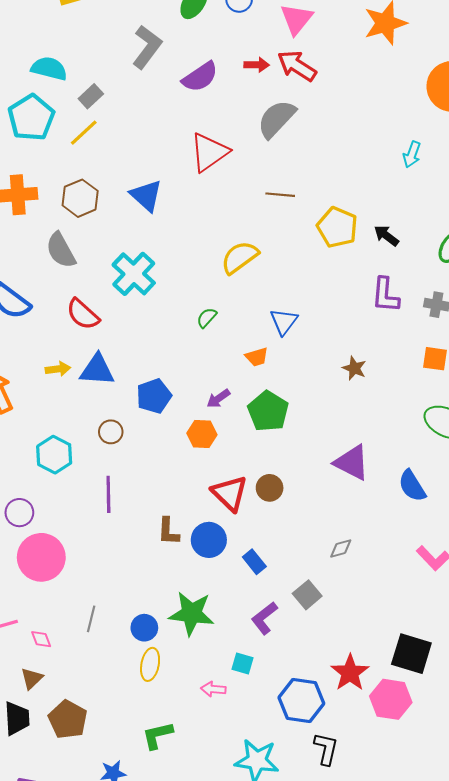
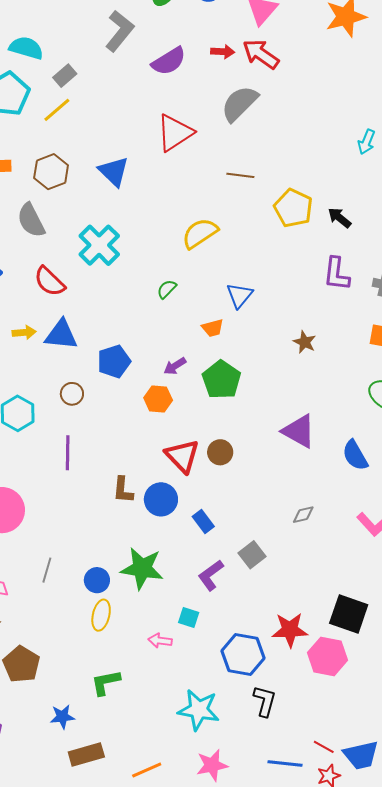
gray diamond: (341, 548) -> (303, 515), moved
red star: (350, 673) -> (290, 630), turned 30

